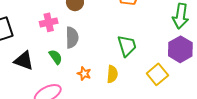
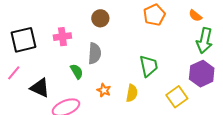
pink cross: (49, 22) -> (62, 37), moved
black triangle: (24, 61) -> (40, 88), moved

